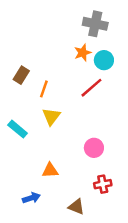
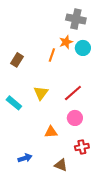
red line: (91, 88) -> (73, 93), moved
orange line: (44, 89) -> (52, 55), moved
orange triangle: (50, 170) -> (51, 132), moved

